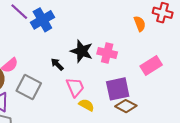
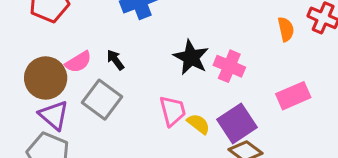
black arrow: (57, 64) -> (115, 60), moved
purple square: (118, 89) -> (237, 123), turned -30
yellow semicircle: (86, 105) -> (198, 124), moved

